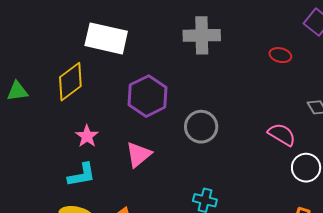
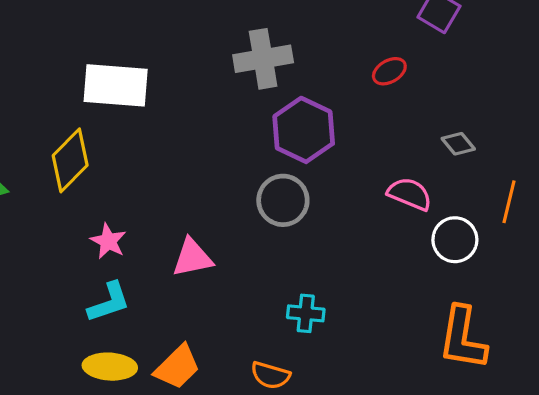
red ellipse: (280, 55) -> (389, 71), turned -35
purple hexagon: (147, 96) -> (304, 130), moved
pink triangle: (139, 155) -> (192, 258), turned 36

